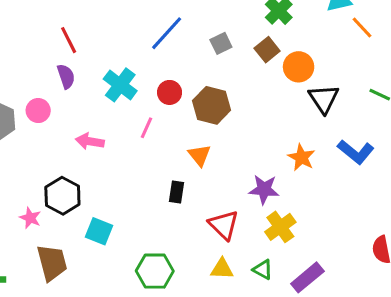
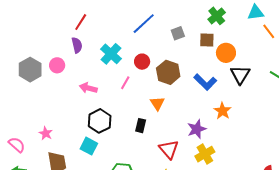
red line: (69, 40) -> (81, 22), turned 54
brown square: (267, 50) -> (207, 40), turned 35
blue L-shape: (356, 152) -> (205, 82), moved
purple star: (264, 189) -> (197, 129), turned -30
black hexagon: (62, 196) -> (100, 121), moved

